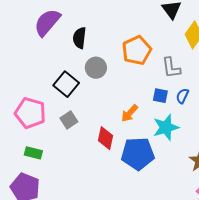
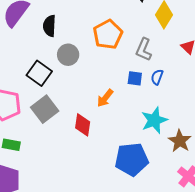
gray L-shape: (171, 68) -> (144, 49), turned 35
gray square: (69, 120) -> (45, 109), size x1.5
cyan star: (166, 127) -> (154, 120), moved
blue pentagon: (138, 154) -> (132, 159), moved

